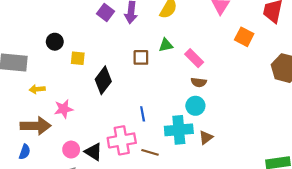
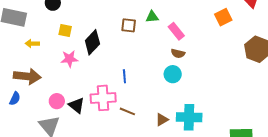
orange square: (244, 37) -> (223, 17), turned 30
yellow square: (78, 58) -> (65, 31), moved
pink star: (64, 109) -> (69, 59), moved
cyan cross: (179, 130) -> (189, 117), moved
brown triangle: (206, 137) -> (162, 120), moved

